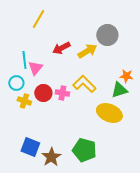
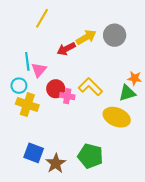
yellow arrow: (87, 51) -> (86, 37), moved
red circle: (43, 93) -> (56, 89), moved
yellow cross: (24, 101) -> (27, 105), size x1.5

